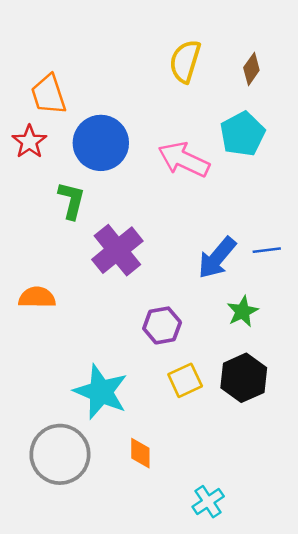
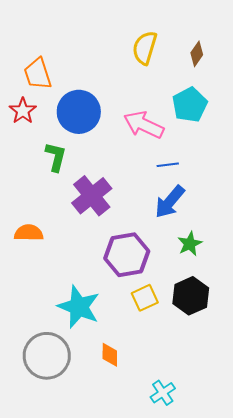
blue line: (267, 250) -> (168, 165), moved
purple hexagon: (162, 325) -> (127, 255), size x1.5

